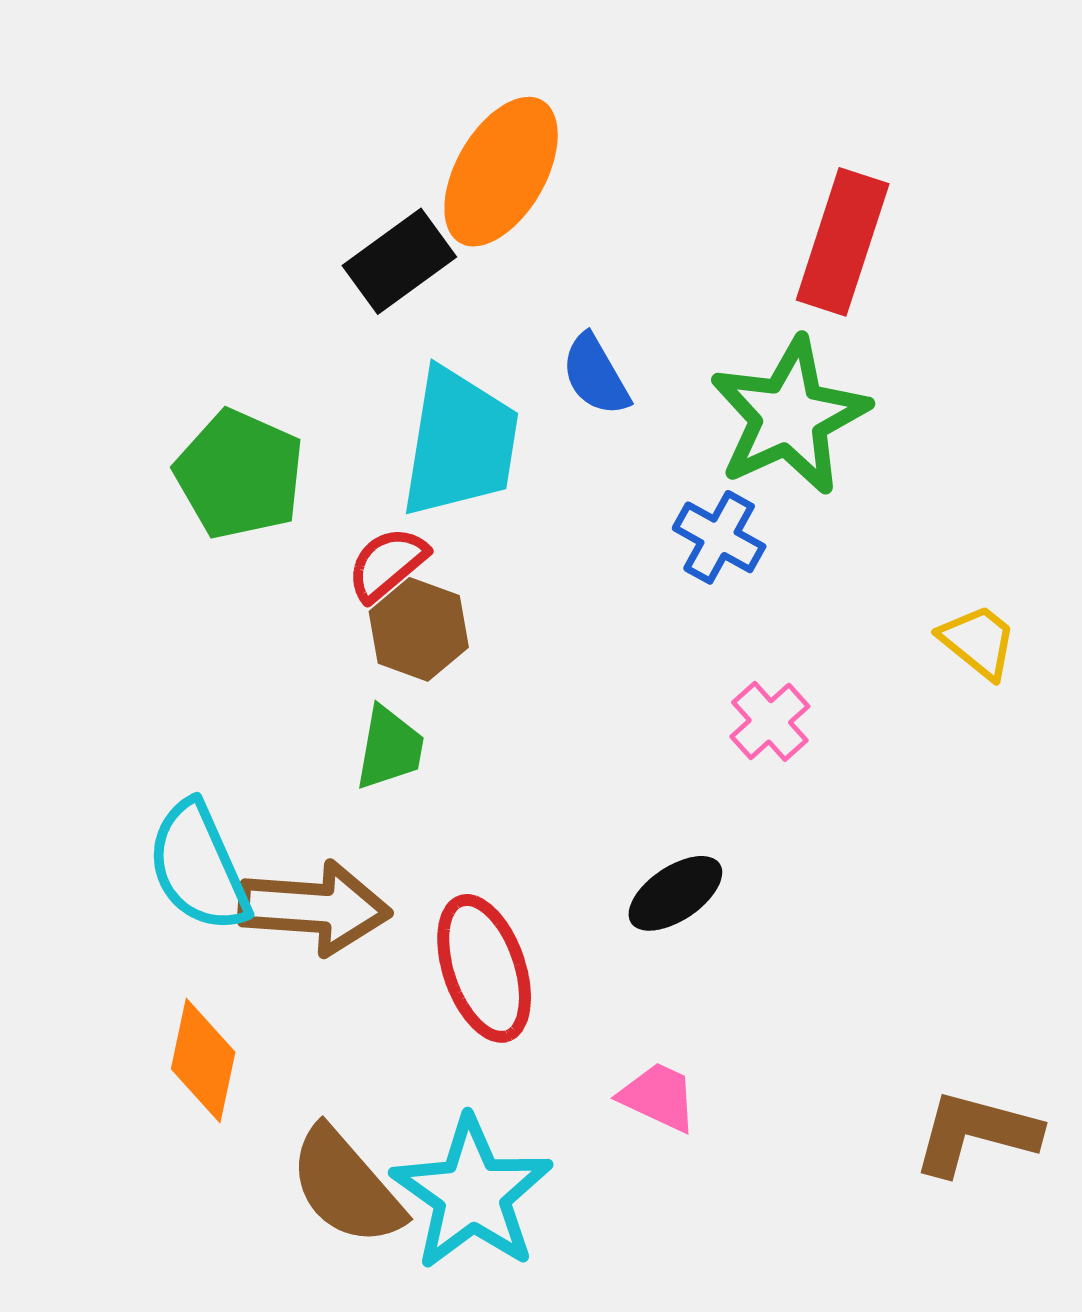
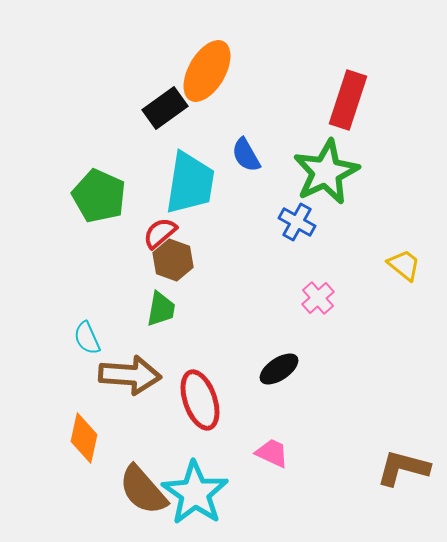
cyan semicircle: (198, 867) -> (87, 338), moved, size x0.6

